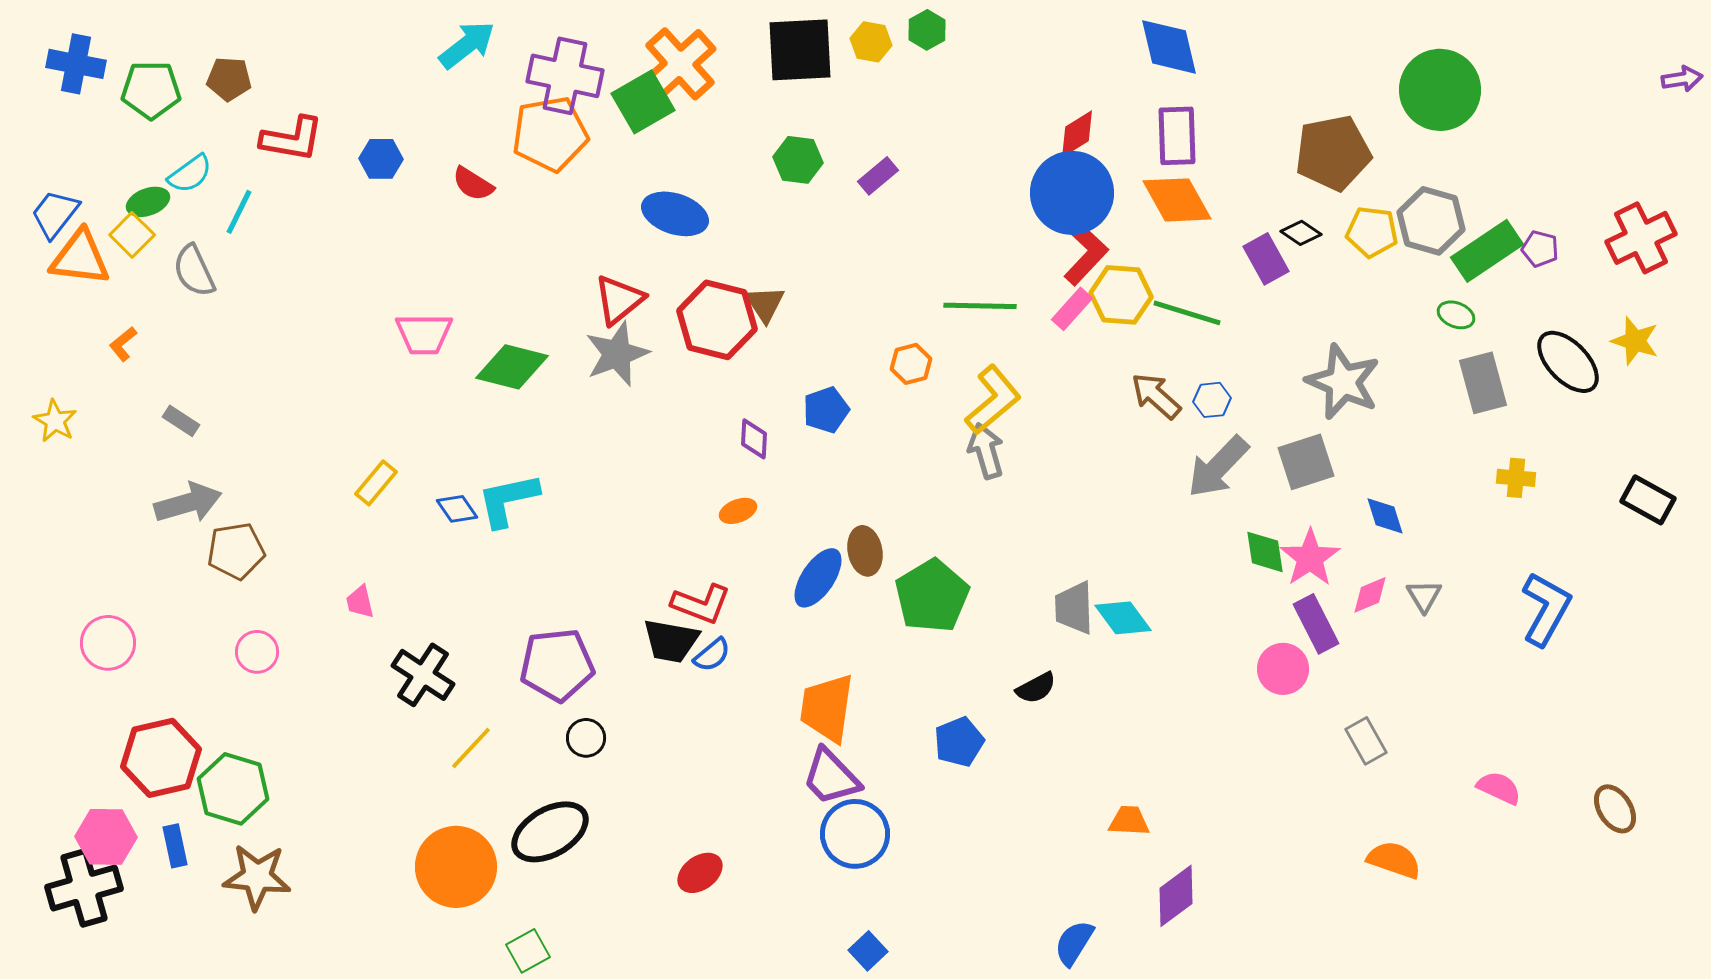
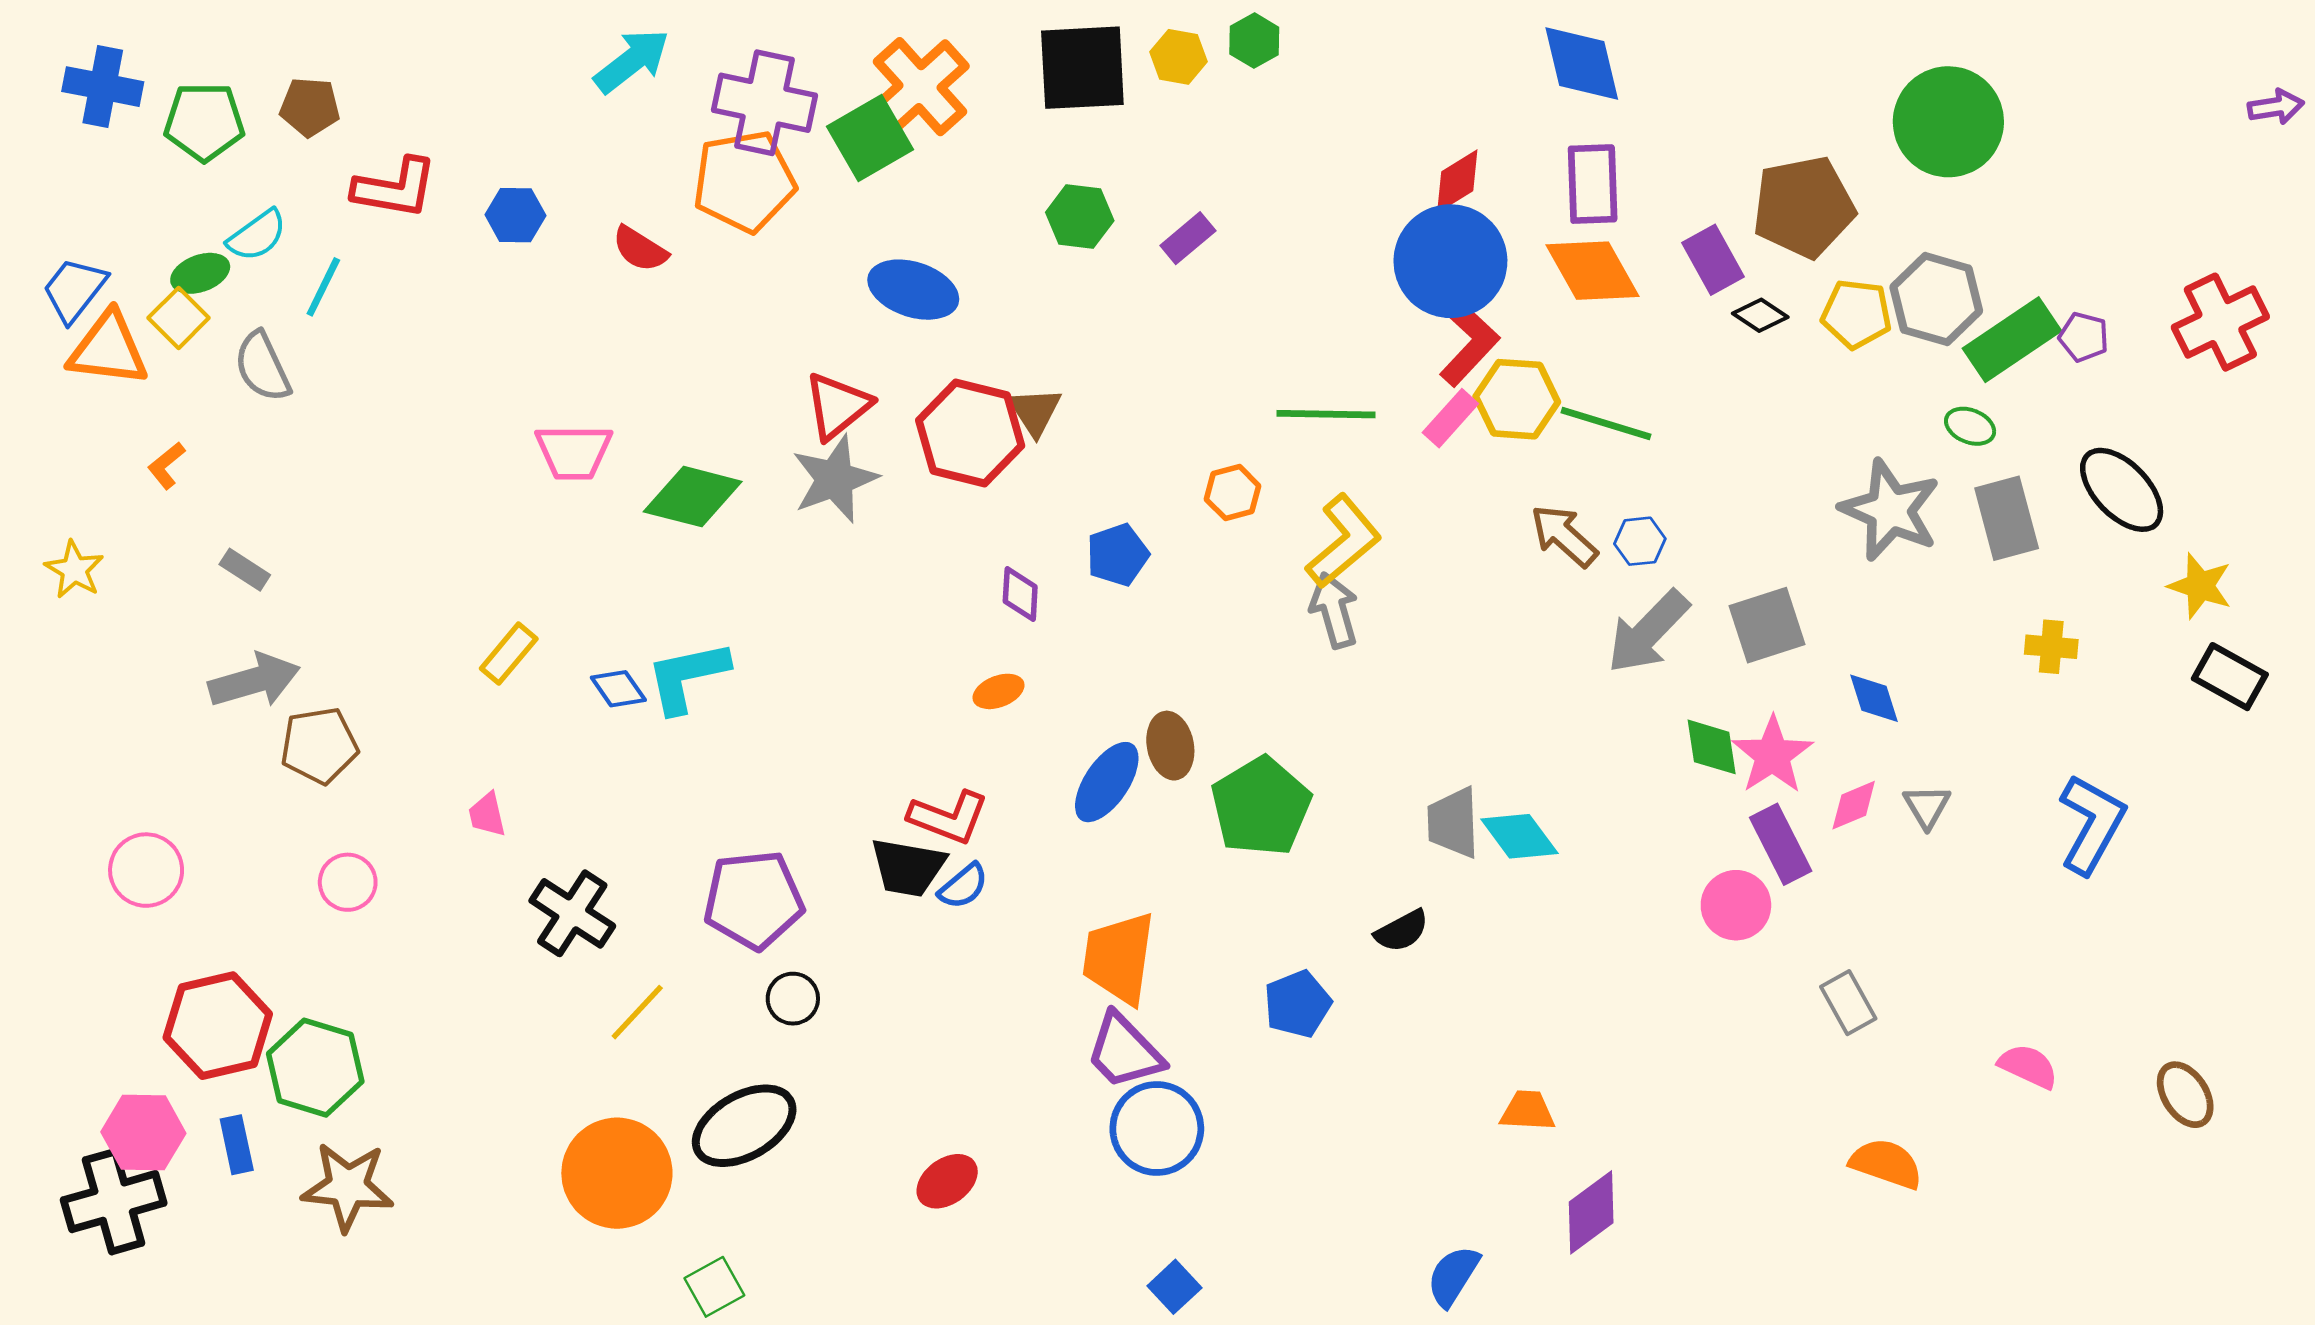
purple rectangle: (1266, 259) -> (1713, 260), moved
yellow star: (1635, 341) -> (2200, 586), moved
gray star: (1343, 382) -> (1890, 510), moved

